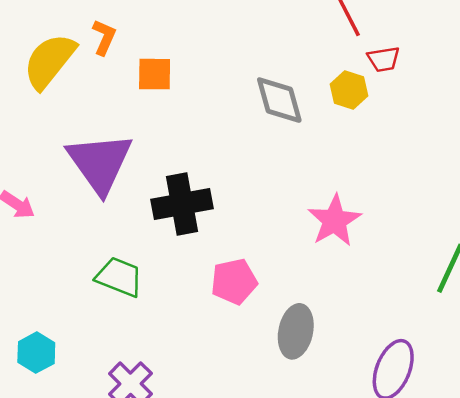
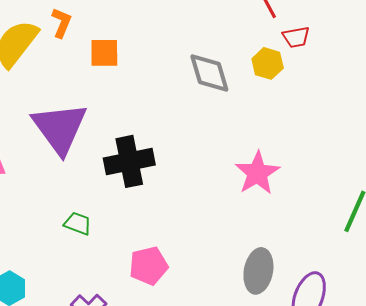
green trapezoid: (119, 277) -> (78, 224), size x0.7
pink pentagon: (234, 282) -> (149, 266), moved
gray ellipse: (296, 331) -> (258, 271), moved

